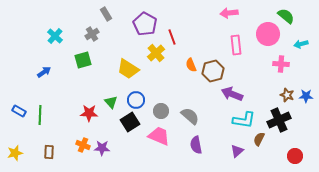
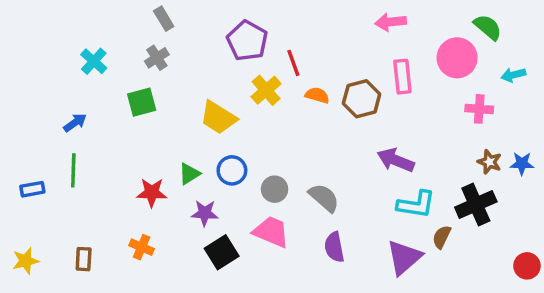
gray rectangle: (106, 14) -> (164, 19), moved
orange semicircle: (191, 65) -> (317, 95), moved, turned 128
brown hexagon: (213, 71) -> (362, 99), moved
green triangle: (111, 102) -> (189, 174), turned 40
blue rectangle: (19, 111) -> (32, 189), turned -40
green line: (40, 115) -> (73, 170), moved
black square: (130, 122) -> (222, 252), moved
purple star: (102, 148) -> (205, 213), moved
purple triangle: (237, 151) -> (404, 257), size x1.6
red circle: (295, 156) -> (527, 266), moved

